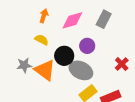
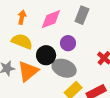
yellow semicircle: (42, 40) -> (22, 41), size x1.5
orange triangle: (45, 70) -> (28, 71), turned 50

